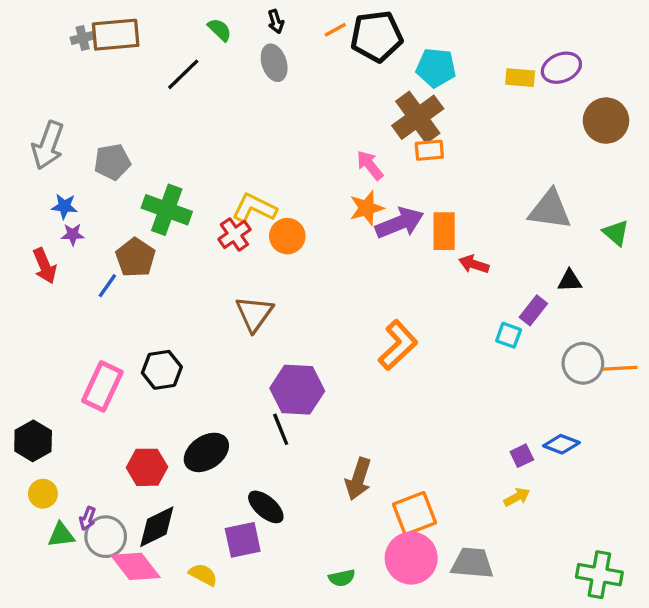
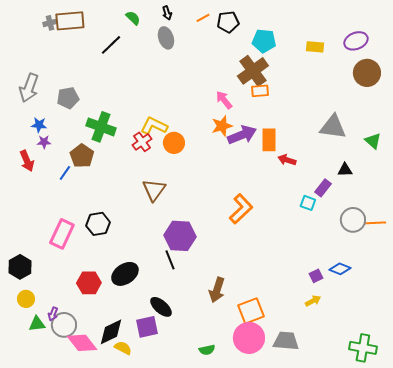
black pentagon: (376, 36) -> (228, 22), size x0.7
purple ellipse: (561, 68) -> (356, 41), moved
black diamond: (157, 527) -> (111, 332), moved

